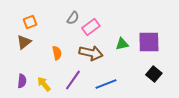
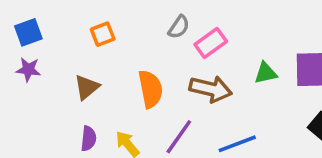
brown triangle: (24, 42) -> (87, 87), moved
orange semicircle: (57, 53) -> (151, 89), size x1.5

